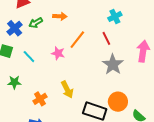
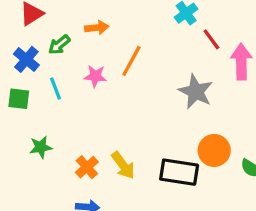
red line: (106, 38) -> (211, 39), moved
pink star: (58, 53) -> (95, 76), moved
cyan line: (29, 57) -> (56, 88), moved, turned 32
yellow arrow: (67, 89) -> (123, 165), moved

